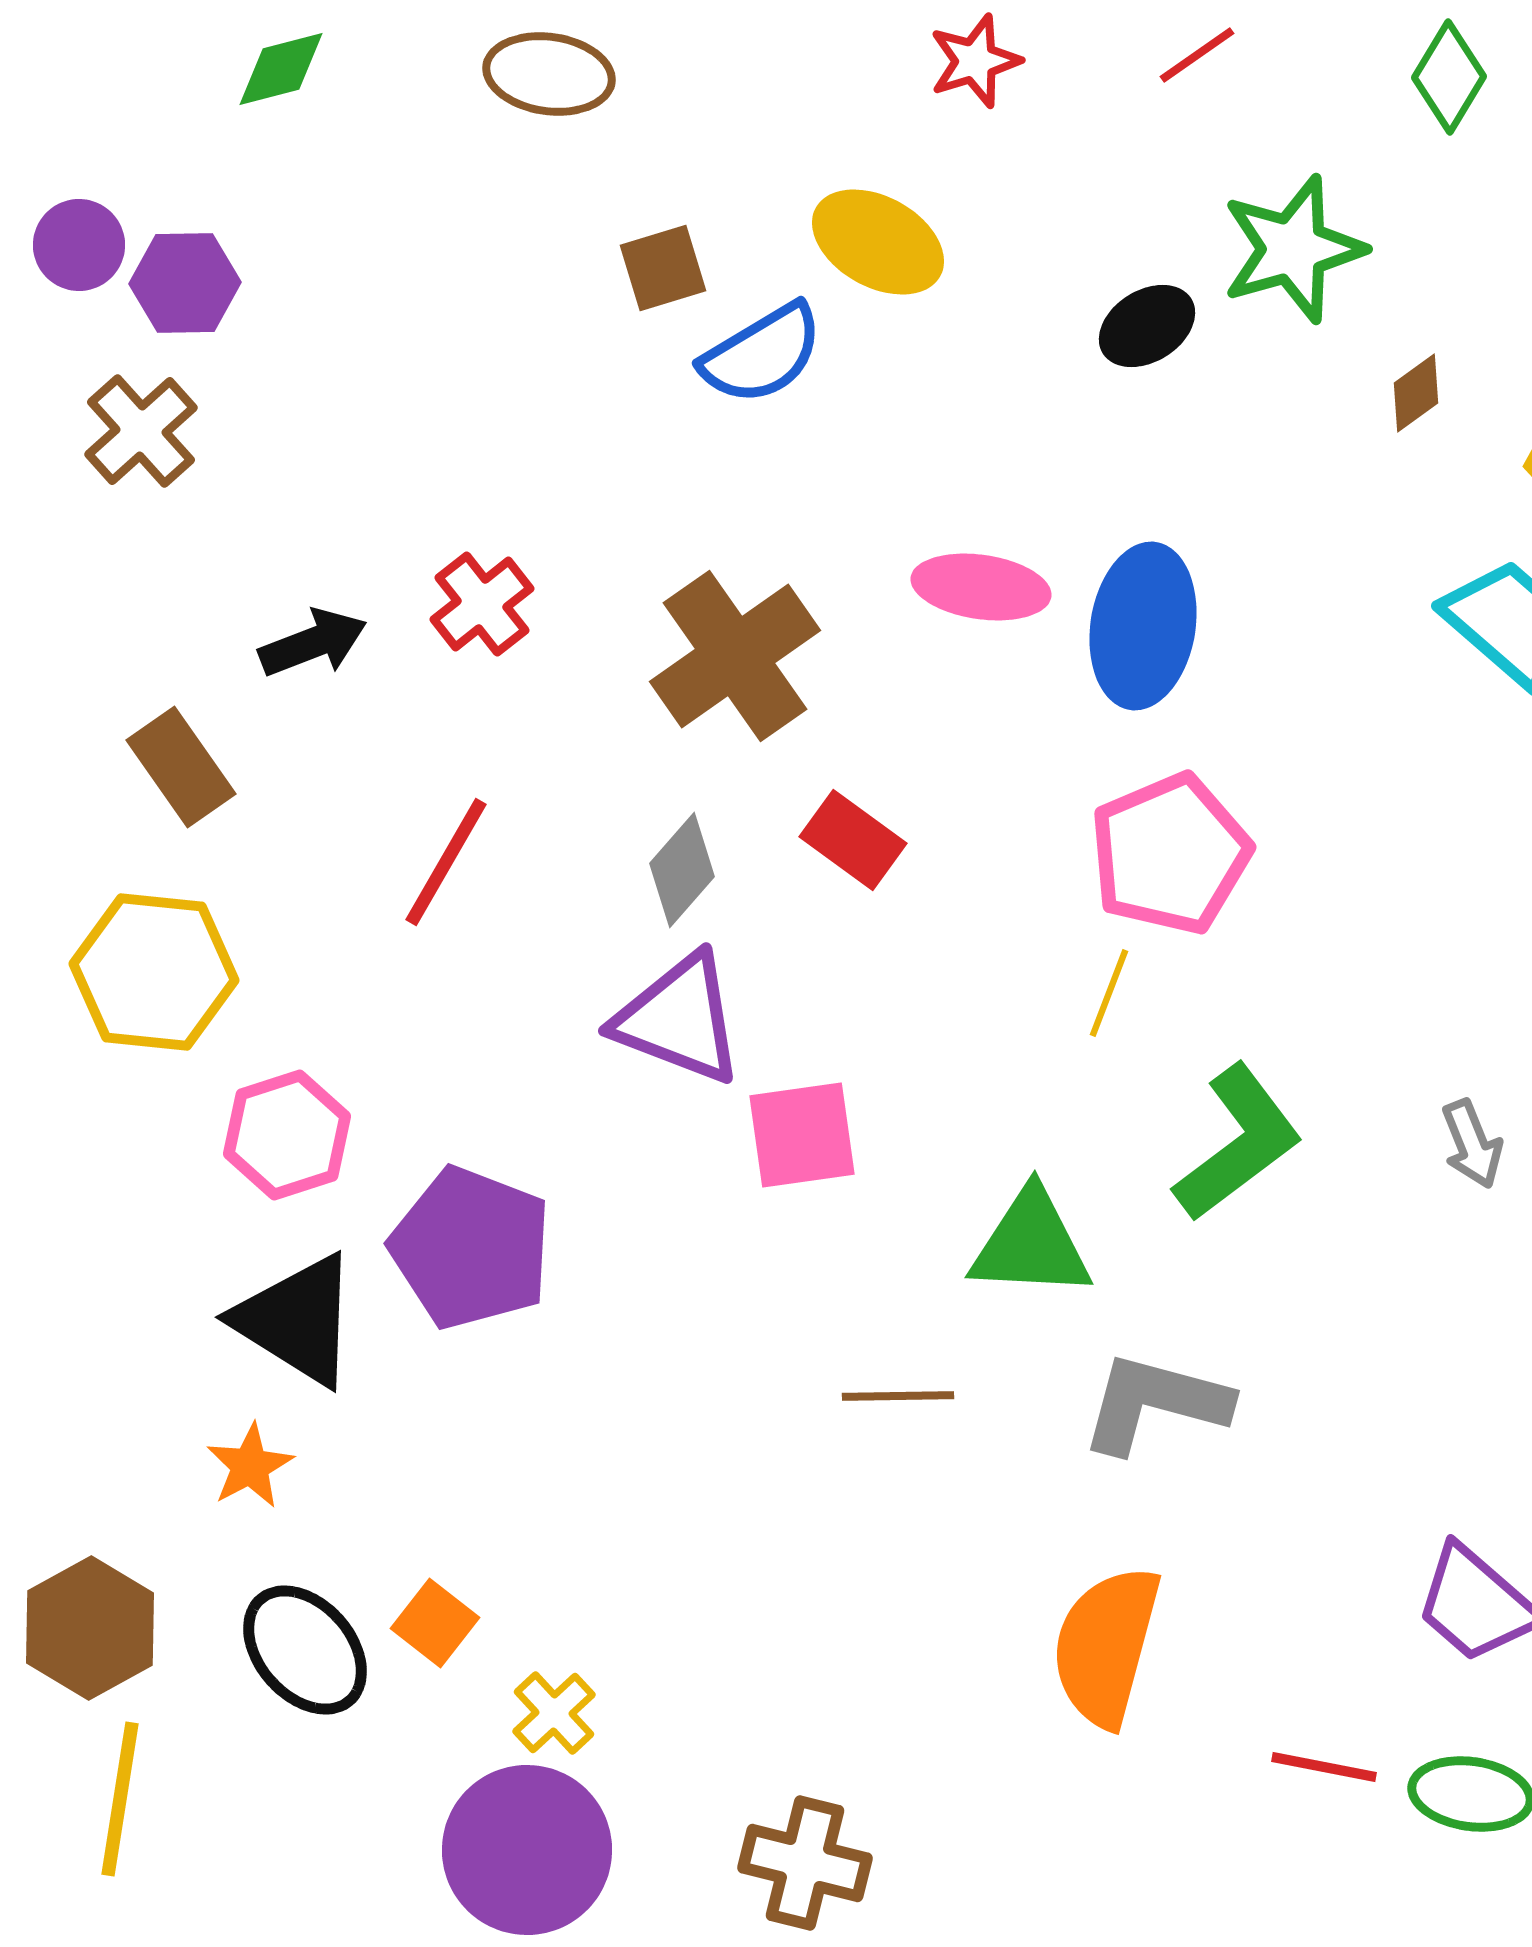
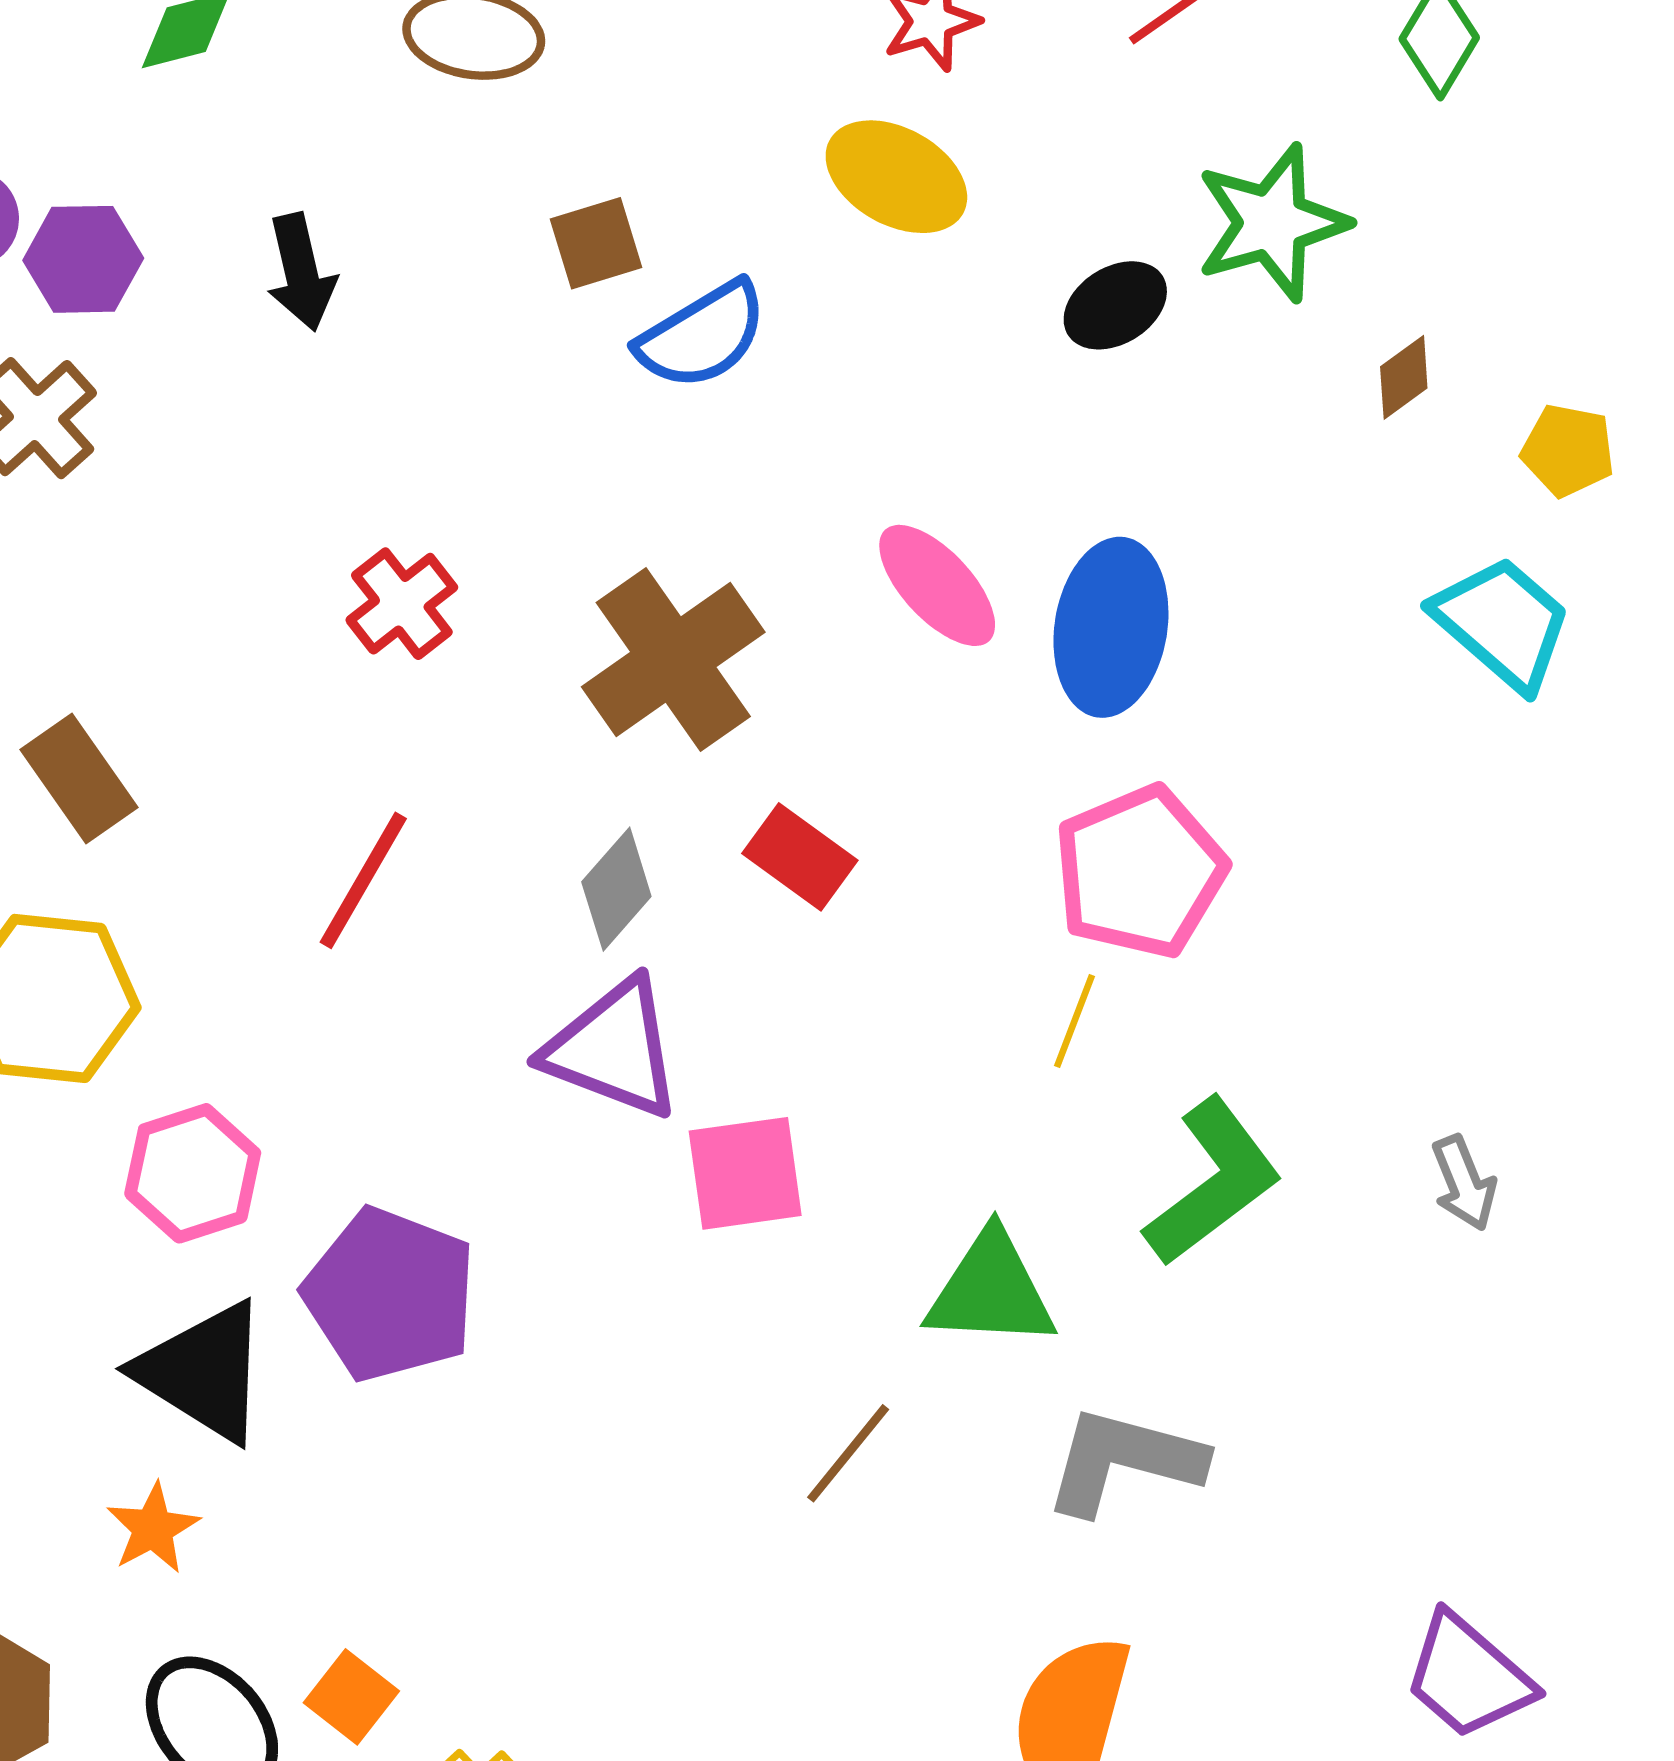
yellow ellipse: (878, 242) -> (896, 177), moved
pink ellipse: (981, 587) -> (937, 585), turned 39
black arrow: (313, 643) -> (301, 272), moved, turned 98
brown line: (898, 1396) -> (848, 1453), turned -50

